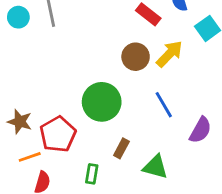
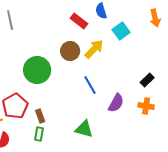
green circle: (102, 102) -> (37, 70), moved
brown rectangle: (121, 148) -> (40, 116), moved, turned -48

